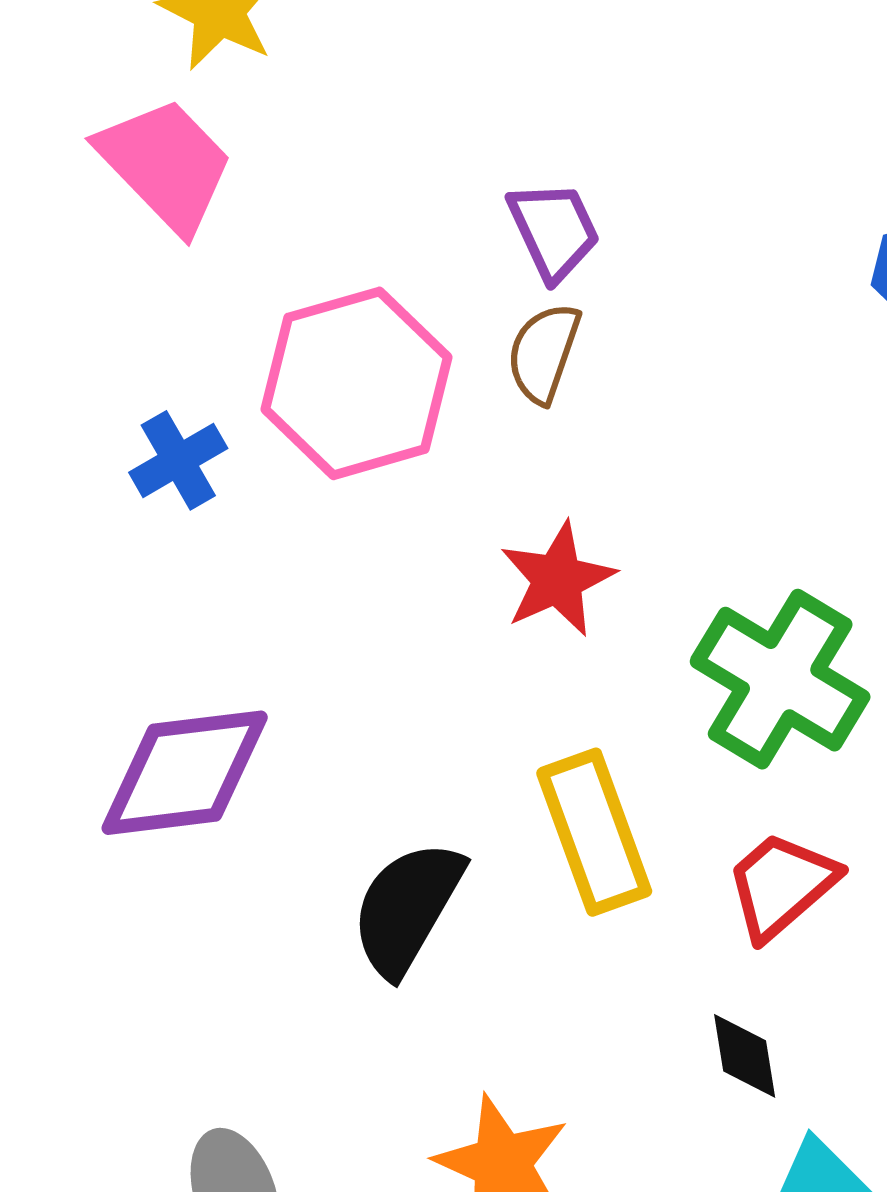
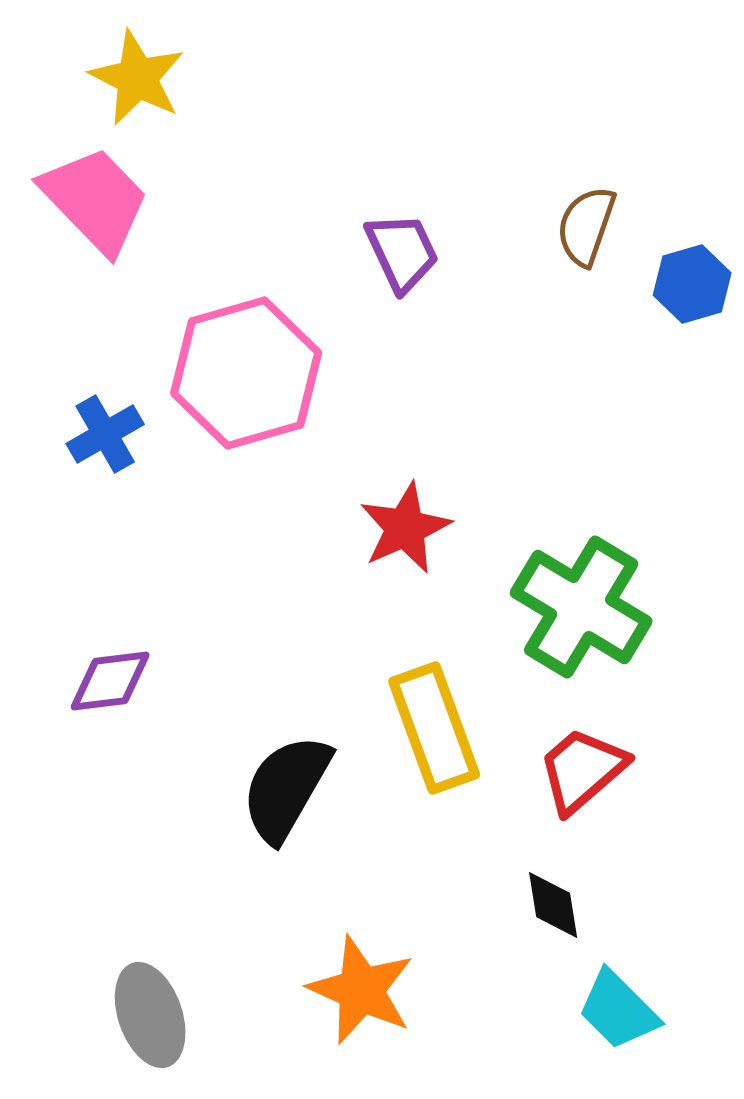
brown semicircle: (544, 353) -> (586, 226), moved
purple diamond: (185, 773) -> (110, 681), size x0.6

